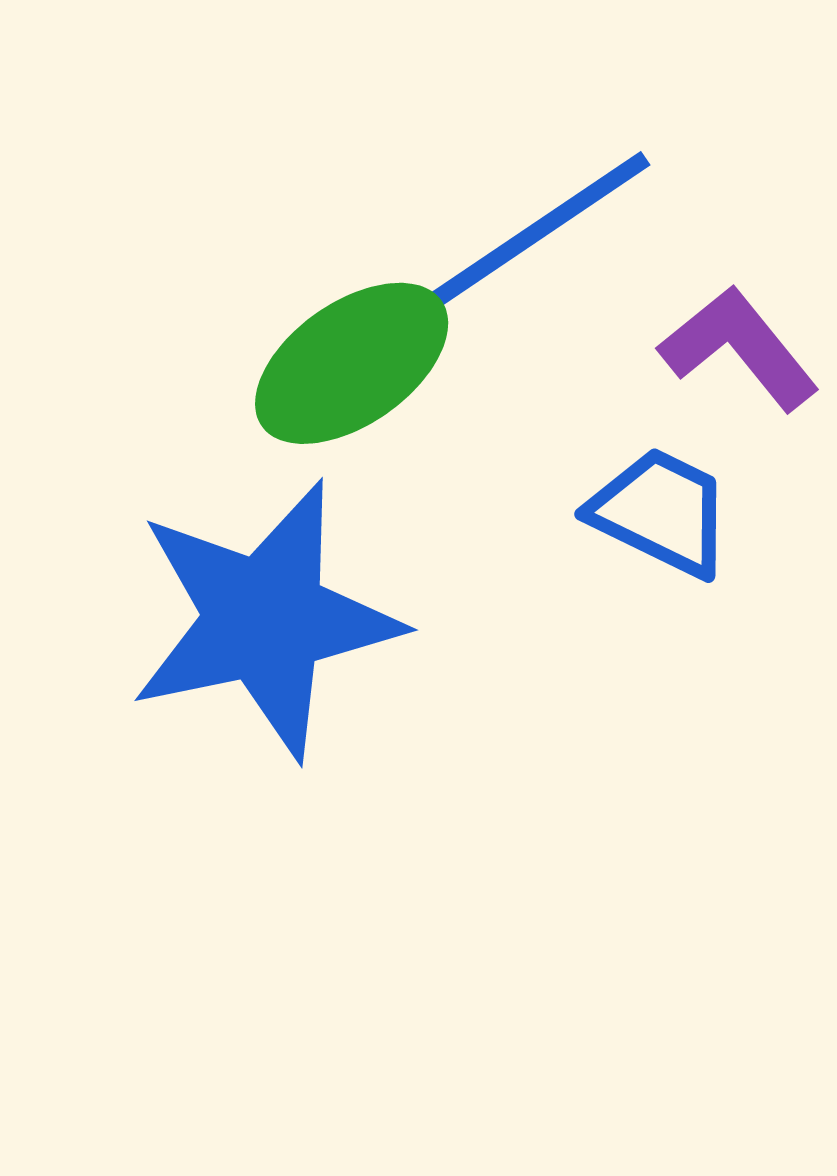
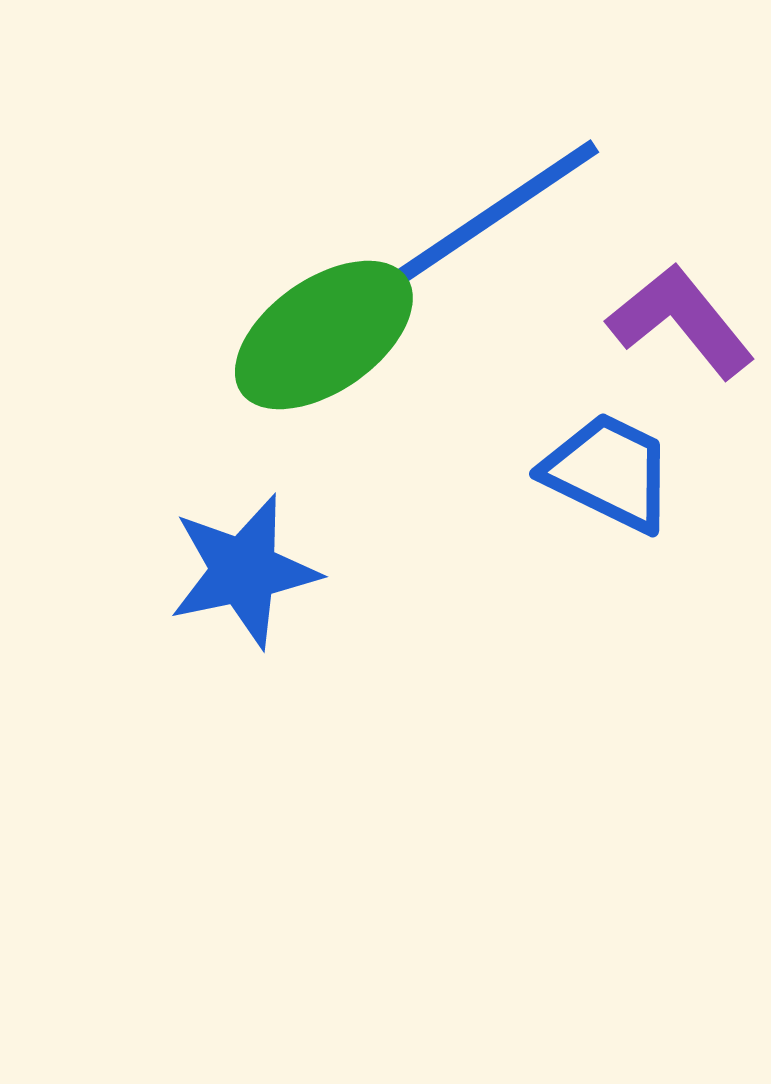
blue star: (265, 619) -> (244, 571), size x0.6

